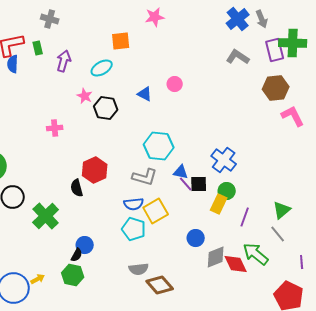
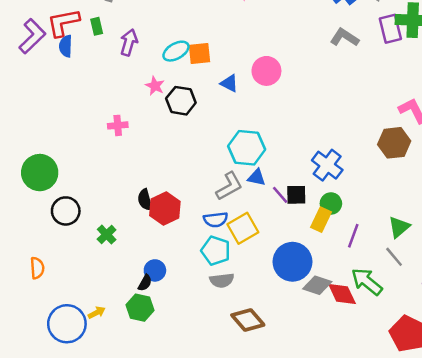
orange square: (121, 41) -> (200, 54), moved
pink circle: (175, 84) -> (266, 71), size x1.5
brown hexagon: (276, 88) -> (394, 143), moved
red hexagon: (95, 170) -> (165, 208), moved
blue triangle: (181, 172) -> (257, 177), moved
gray L-shape: (145, 177) -> (229, 186), turned -45
green cross: (46, 216) -> (107, 234), size x0.6
blue circle: (196, 238) -> (292, 262), size x1.8
gray diamond: (216, 257) -> (317, 285), turned 40
gray semicircle: (139, 269) -> (222, 280), moved

